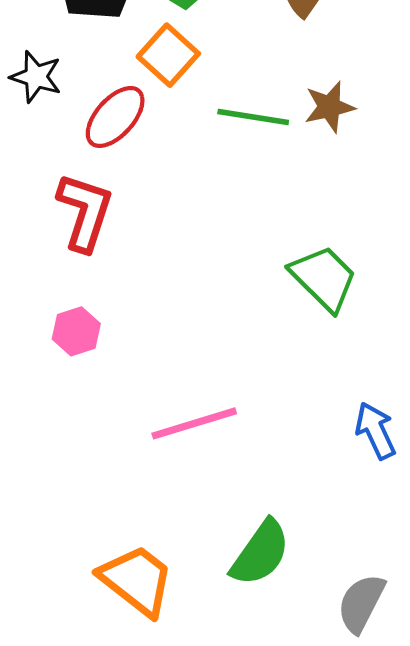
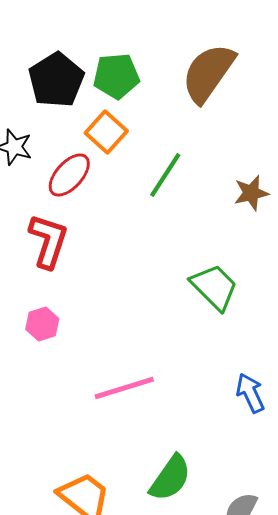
brown star: (329, 107) -> (251, 193), moved
green line: (253, 117) -> (165, 175), turned -66

